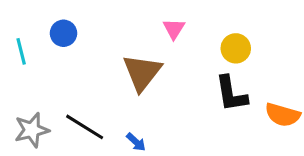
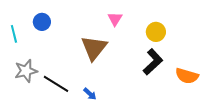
black L-shape: (231, 94) -> (153, 62), turned -124
gray star: (32, 130) -> (26, 71), moved

